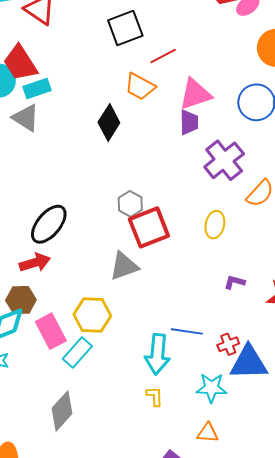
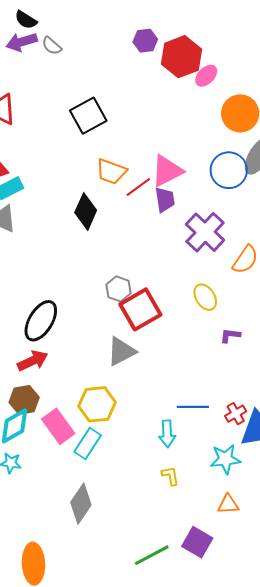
red line: (163, 56) -> (138, 187), moved
yellow ellipse: (215, 225) -> (205, 297), turned -36
purple L-shape: (234, 282) -> (230, 335), moved
cyan arrow: (157, 354) -> (167, 434), size x0.7

